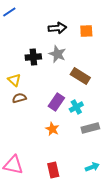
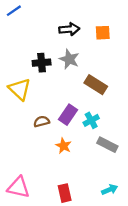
yellow triangle: (14, 80) -> (20, 89), size x1.5
brown semicircle: (19, 98) -> (42, 122), moved
gray rectangle: (90, 128) -> (107, 145), turned 42

